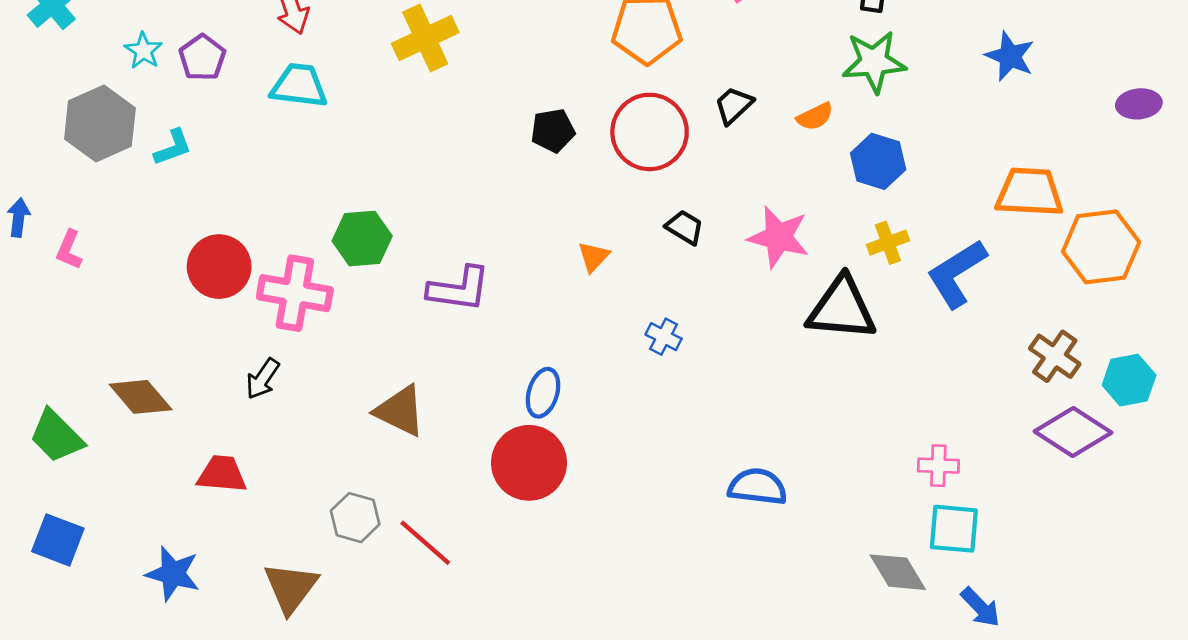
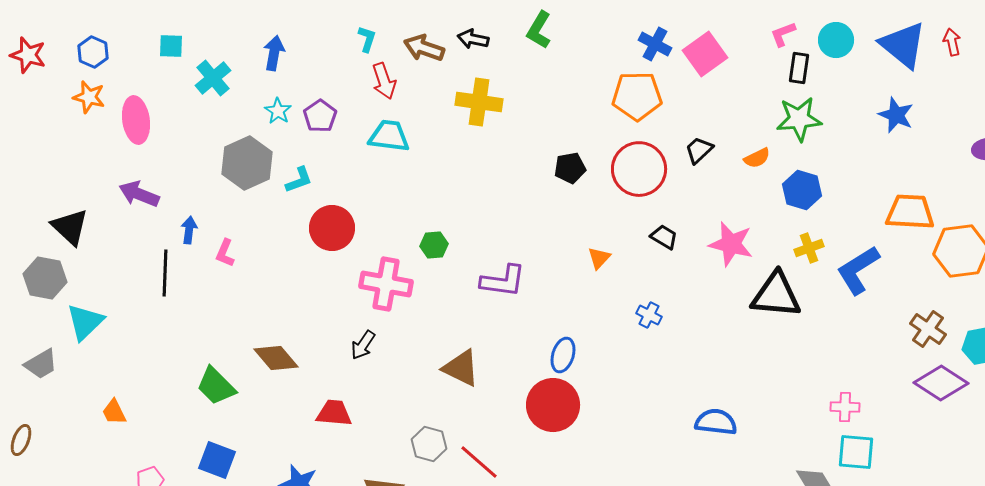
yellow cross: (425, 38) -> (479, 102), turned 33
green hexagon: (362, 238) -> (434, 245), size x0.7
red circle: (219, 267) -> (332, 228), moved

